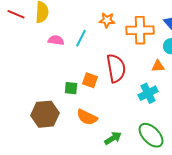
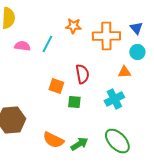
red semicircle: (116, 68) -> (82, 74), size x0.7
green square: (71, 88) -> (74, 102), moved
orange semicircle: (87, 117) -> (53, 140), moved

